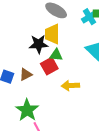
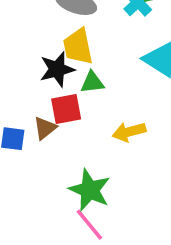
red square: (49, 66) -> (66, 109), moved, turned 30
green star: (27, 110) -> (90, 190), moved

